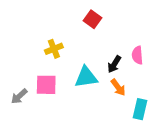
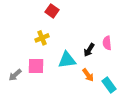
red square: (92, 19) -> (52, 11), moved
orange arrow: (118, 87) -> (88, 75), moved
cyan rectangle: (140, 109) -> (109, 85), turned -49

